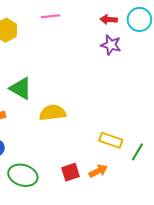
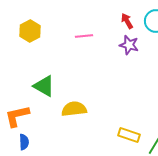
pink line: (50, 16) -> (84, 36), moved
red arrow: (109, 19) -> (127, 21), turned 56

